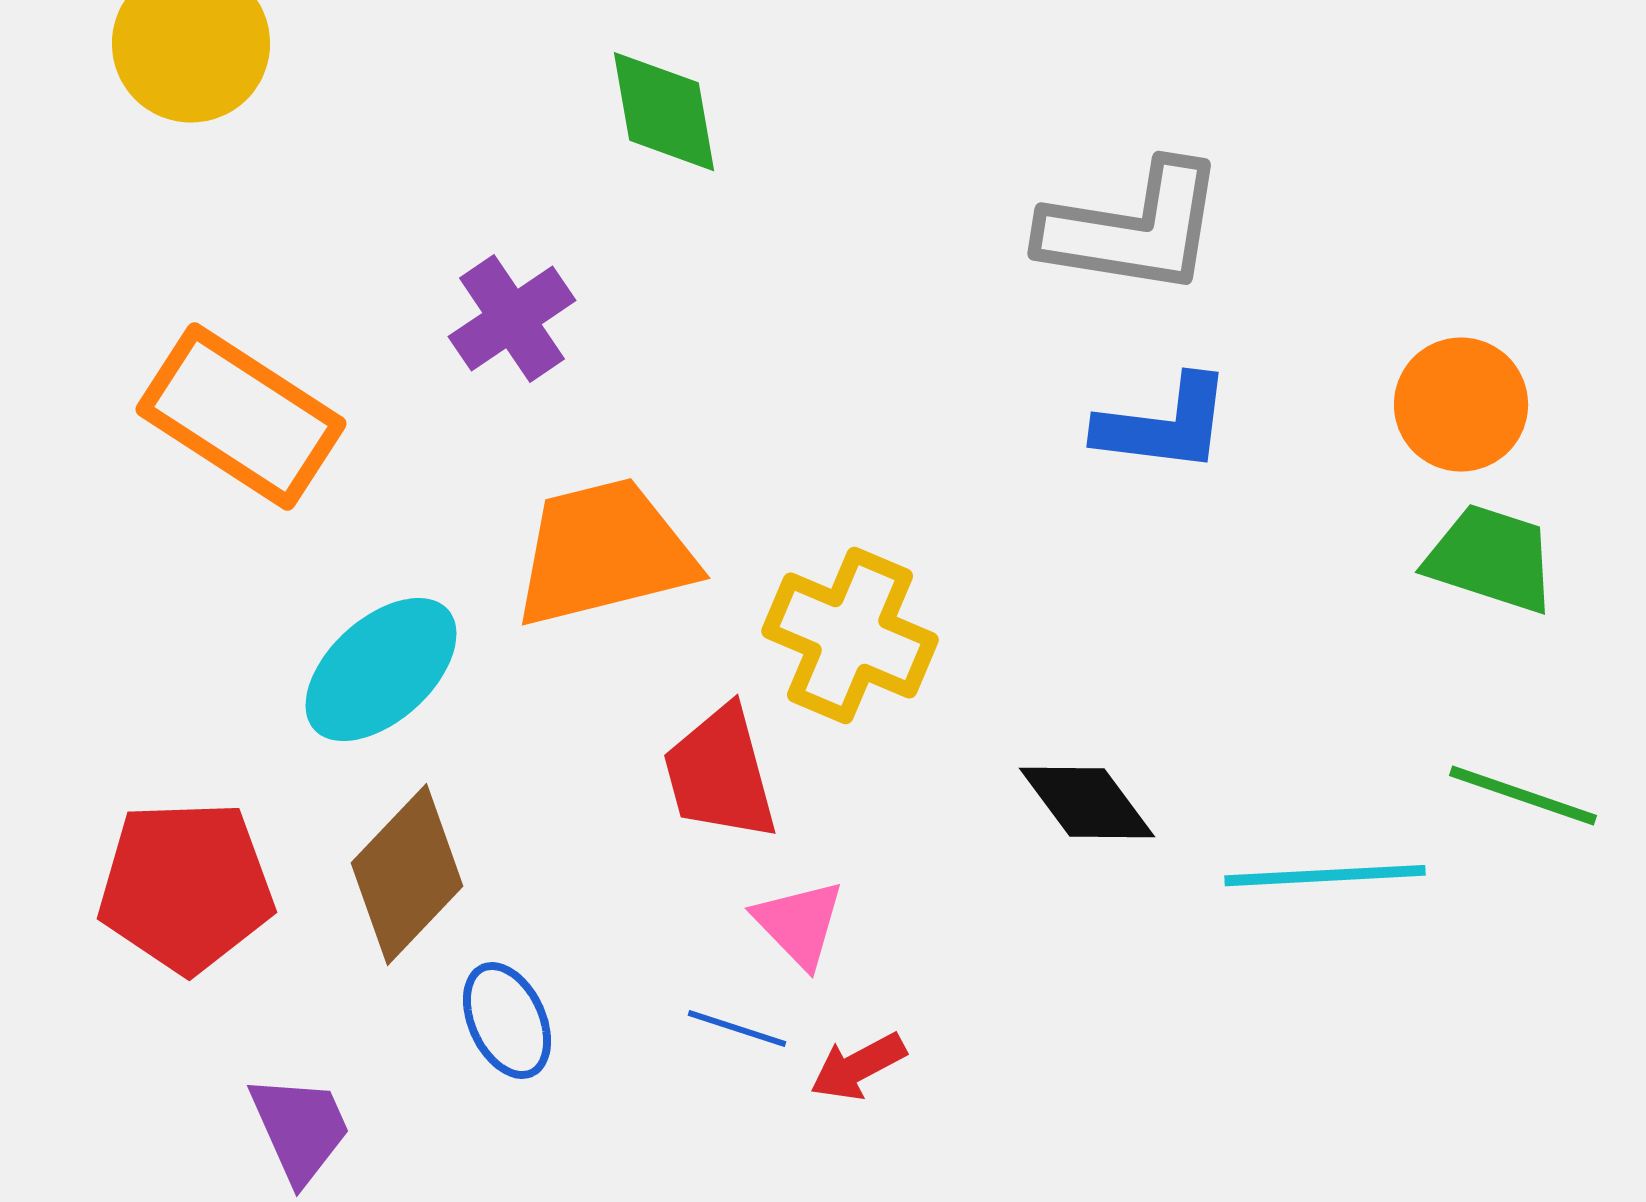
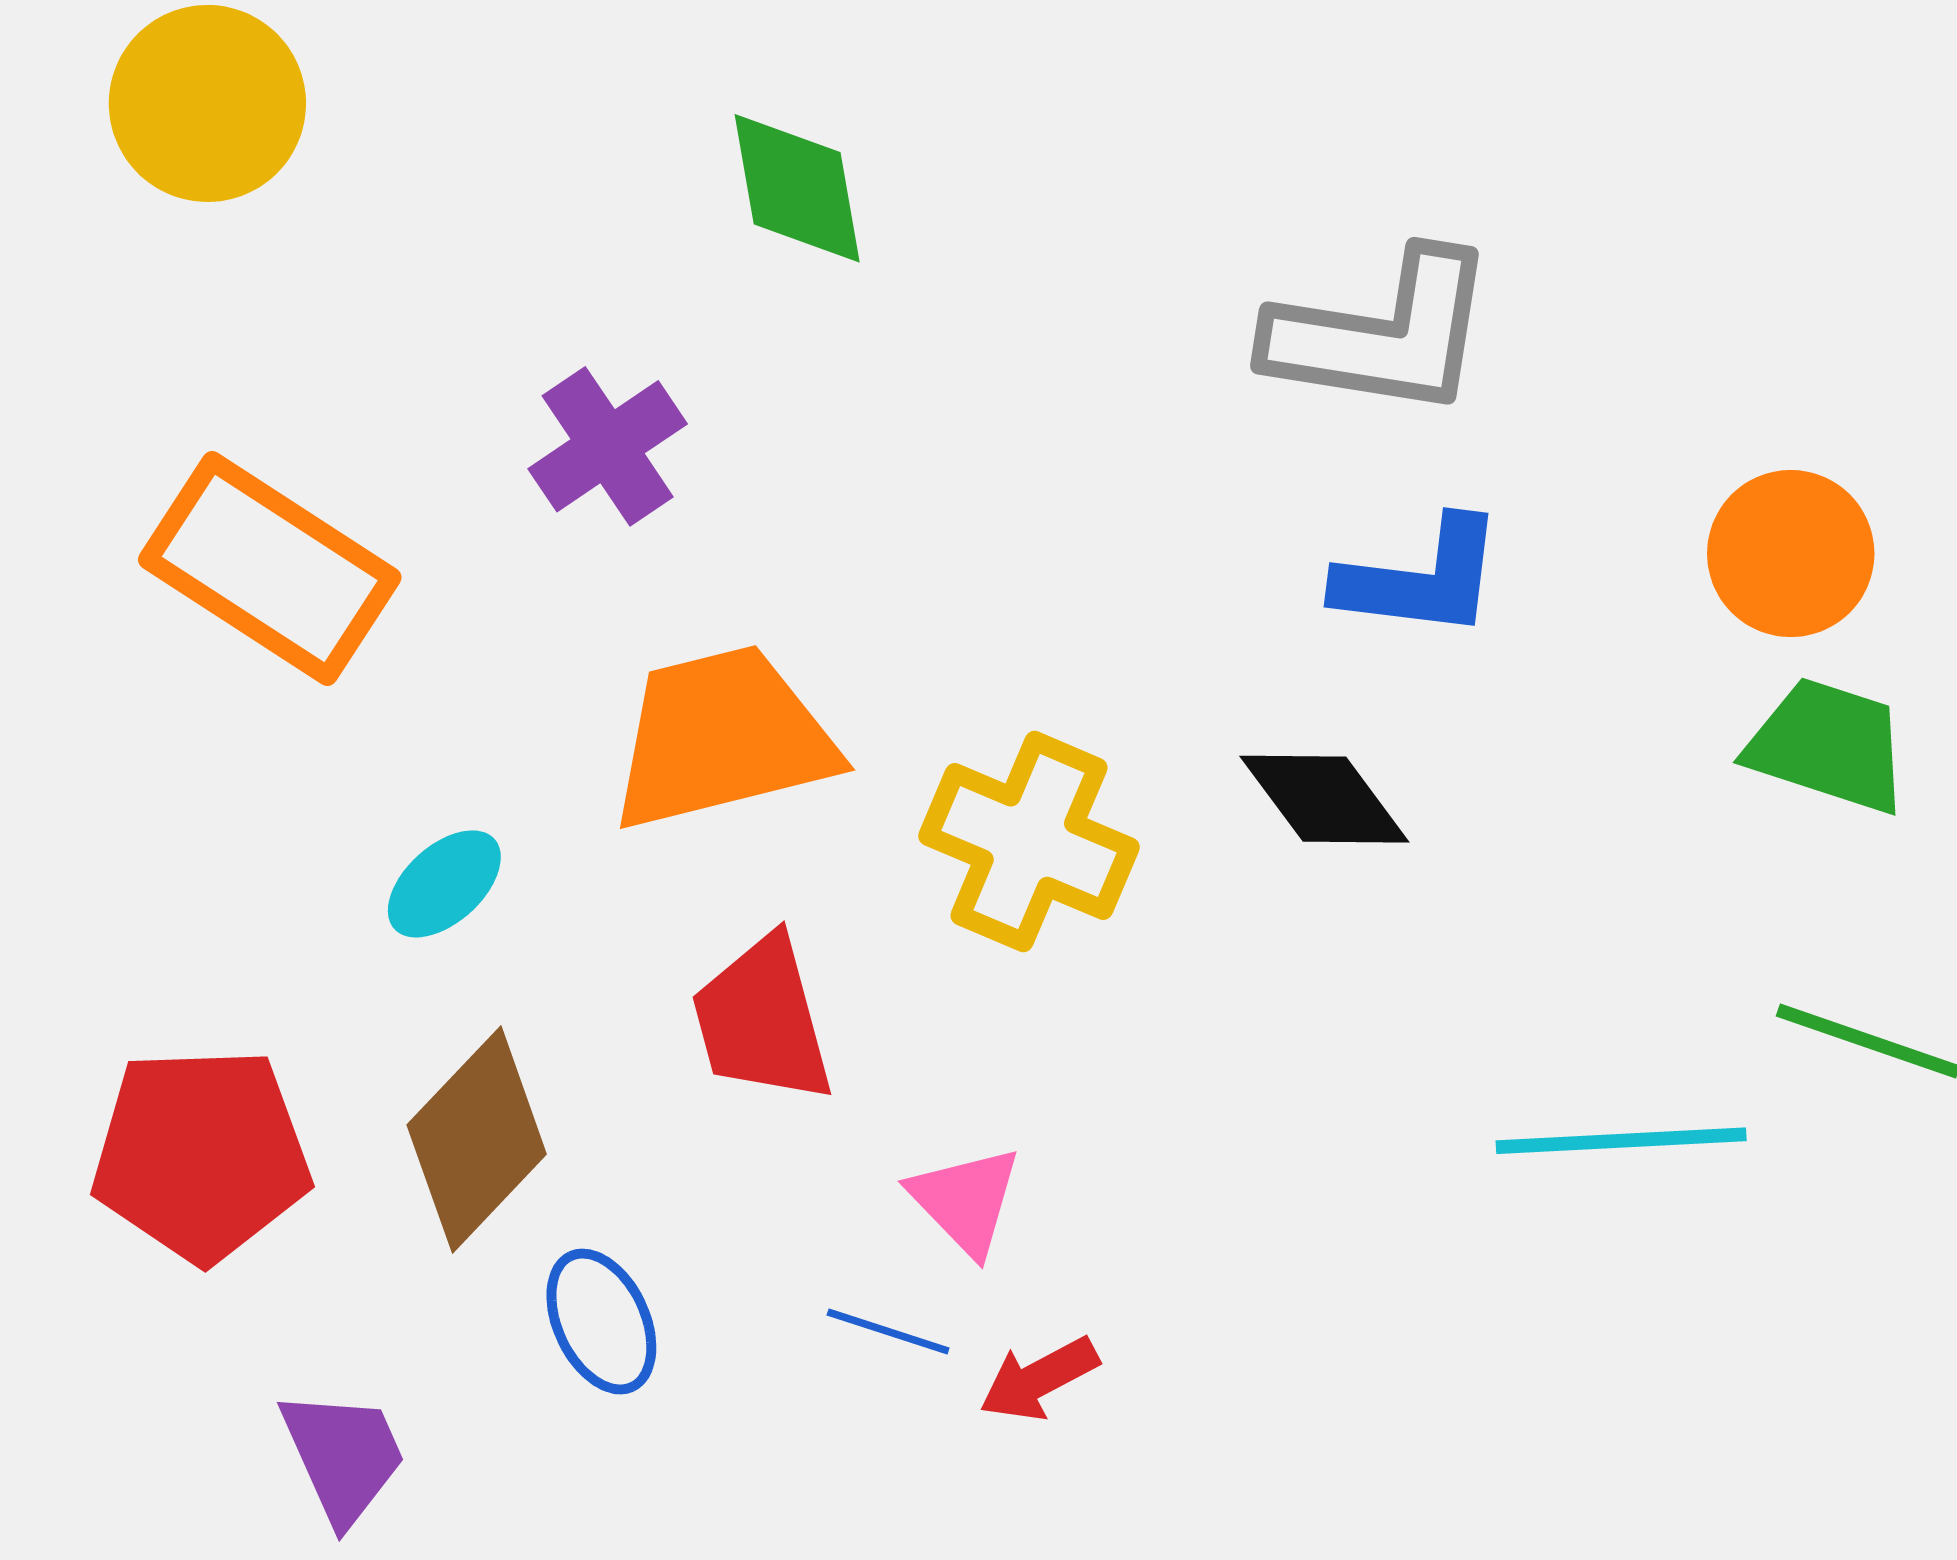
cyan ellipse: (381, 670) -> (444, 884), size x0.6
red trapezoid: (720, 774) -> (762, 1020), moved
black diamond: (1087, 803) -> (1324, 799), moved

